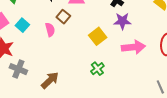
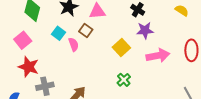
cyan square: (22, 25) -> (58, 33), moved
gray cross: (18, 69) -> (45, 86), turned -30

